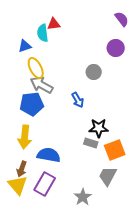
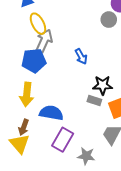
gray circle: (94, 72) -> (109, 20), moved
gray arrow: (42, 85) -> (44, 41), turned 85
purple rectangle: (45, 184) -> (63, 140), moved
gray star: (83, 197) -> (86, 156), turned -30

